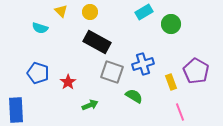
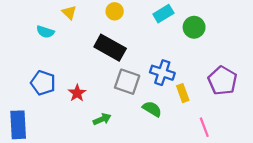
yellow circle: (90, 12) -> (115, 11), moved
blue cross: (143, 64) -> (162, 73), turned 35
yellow rectangle: (171, 82) -> (183, 93), moved

